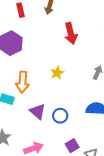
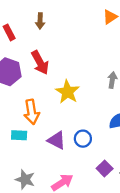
red arrow: (71, 33) -> (40, 63), moved
yellow star: (57, 73) -> (67, 92), size x1.5

